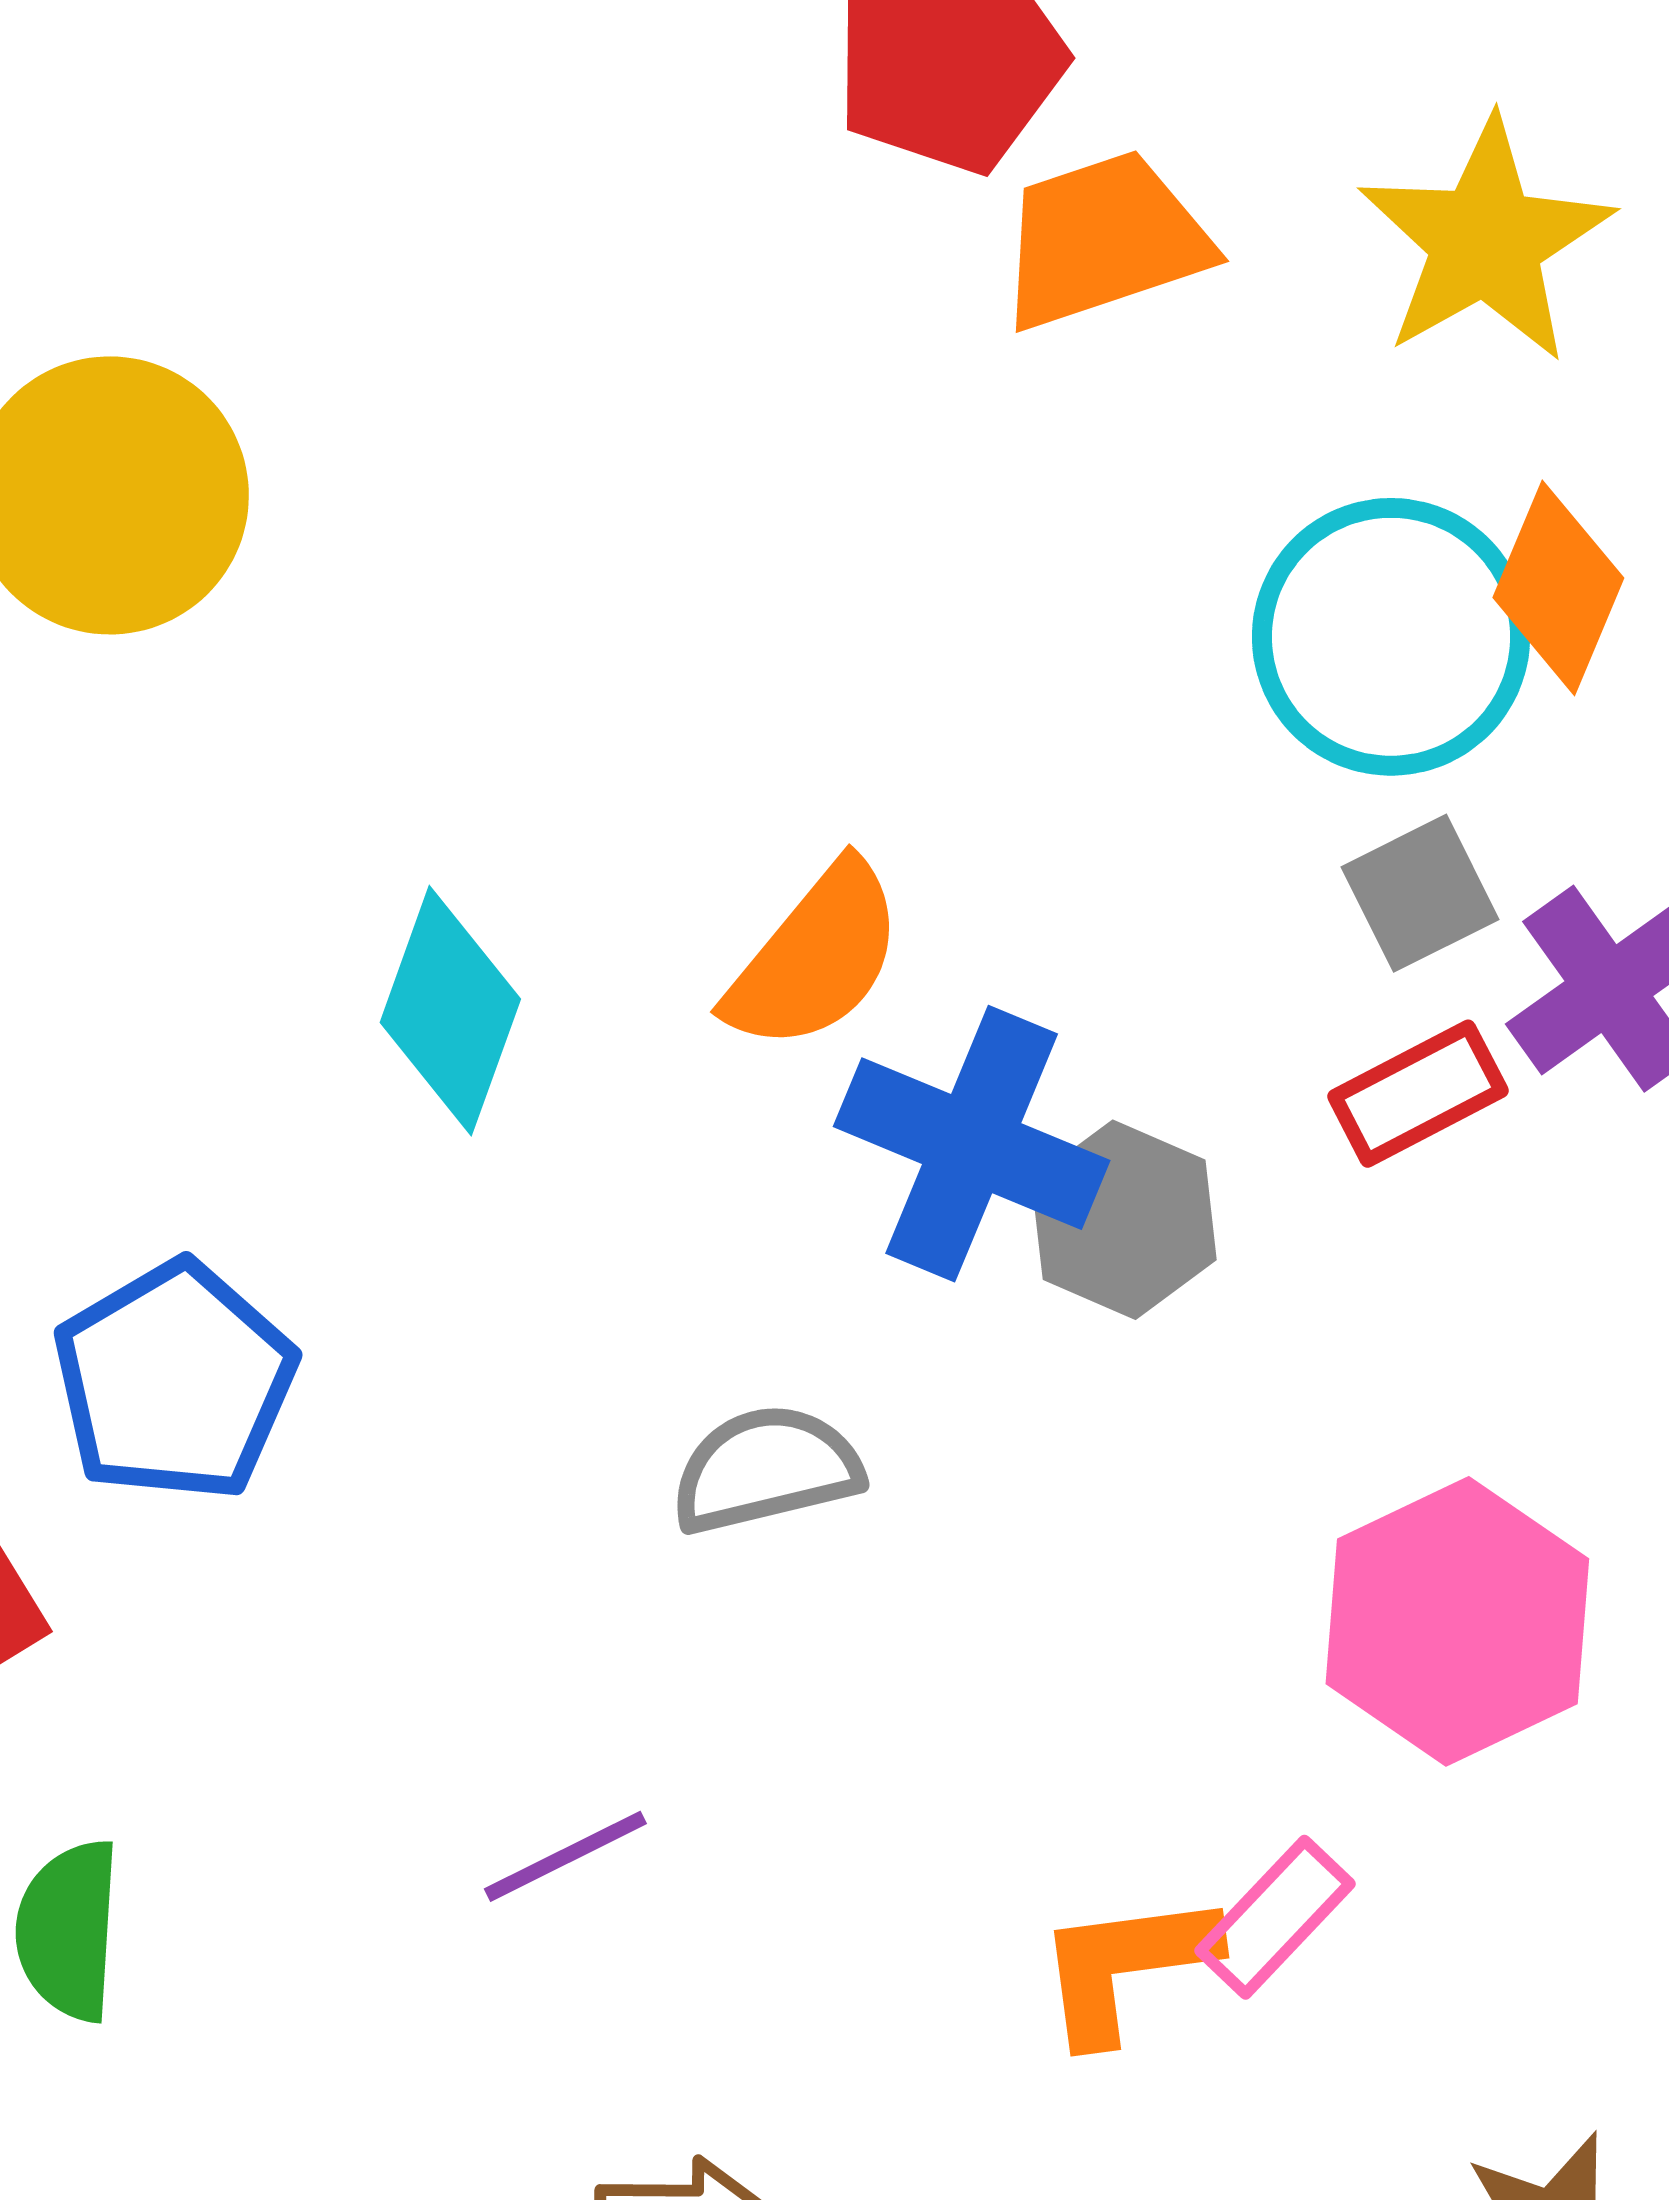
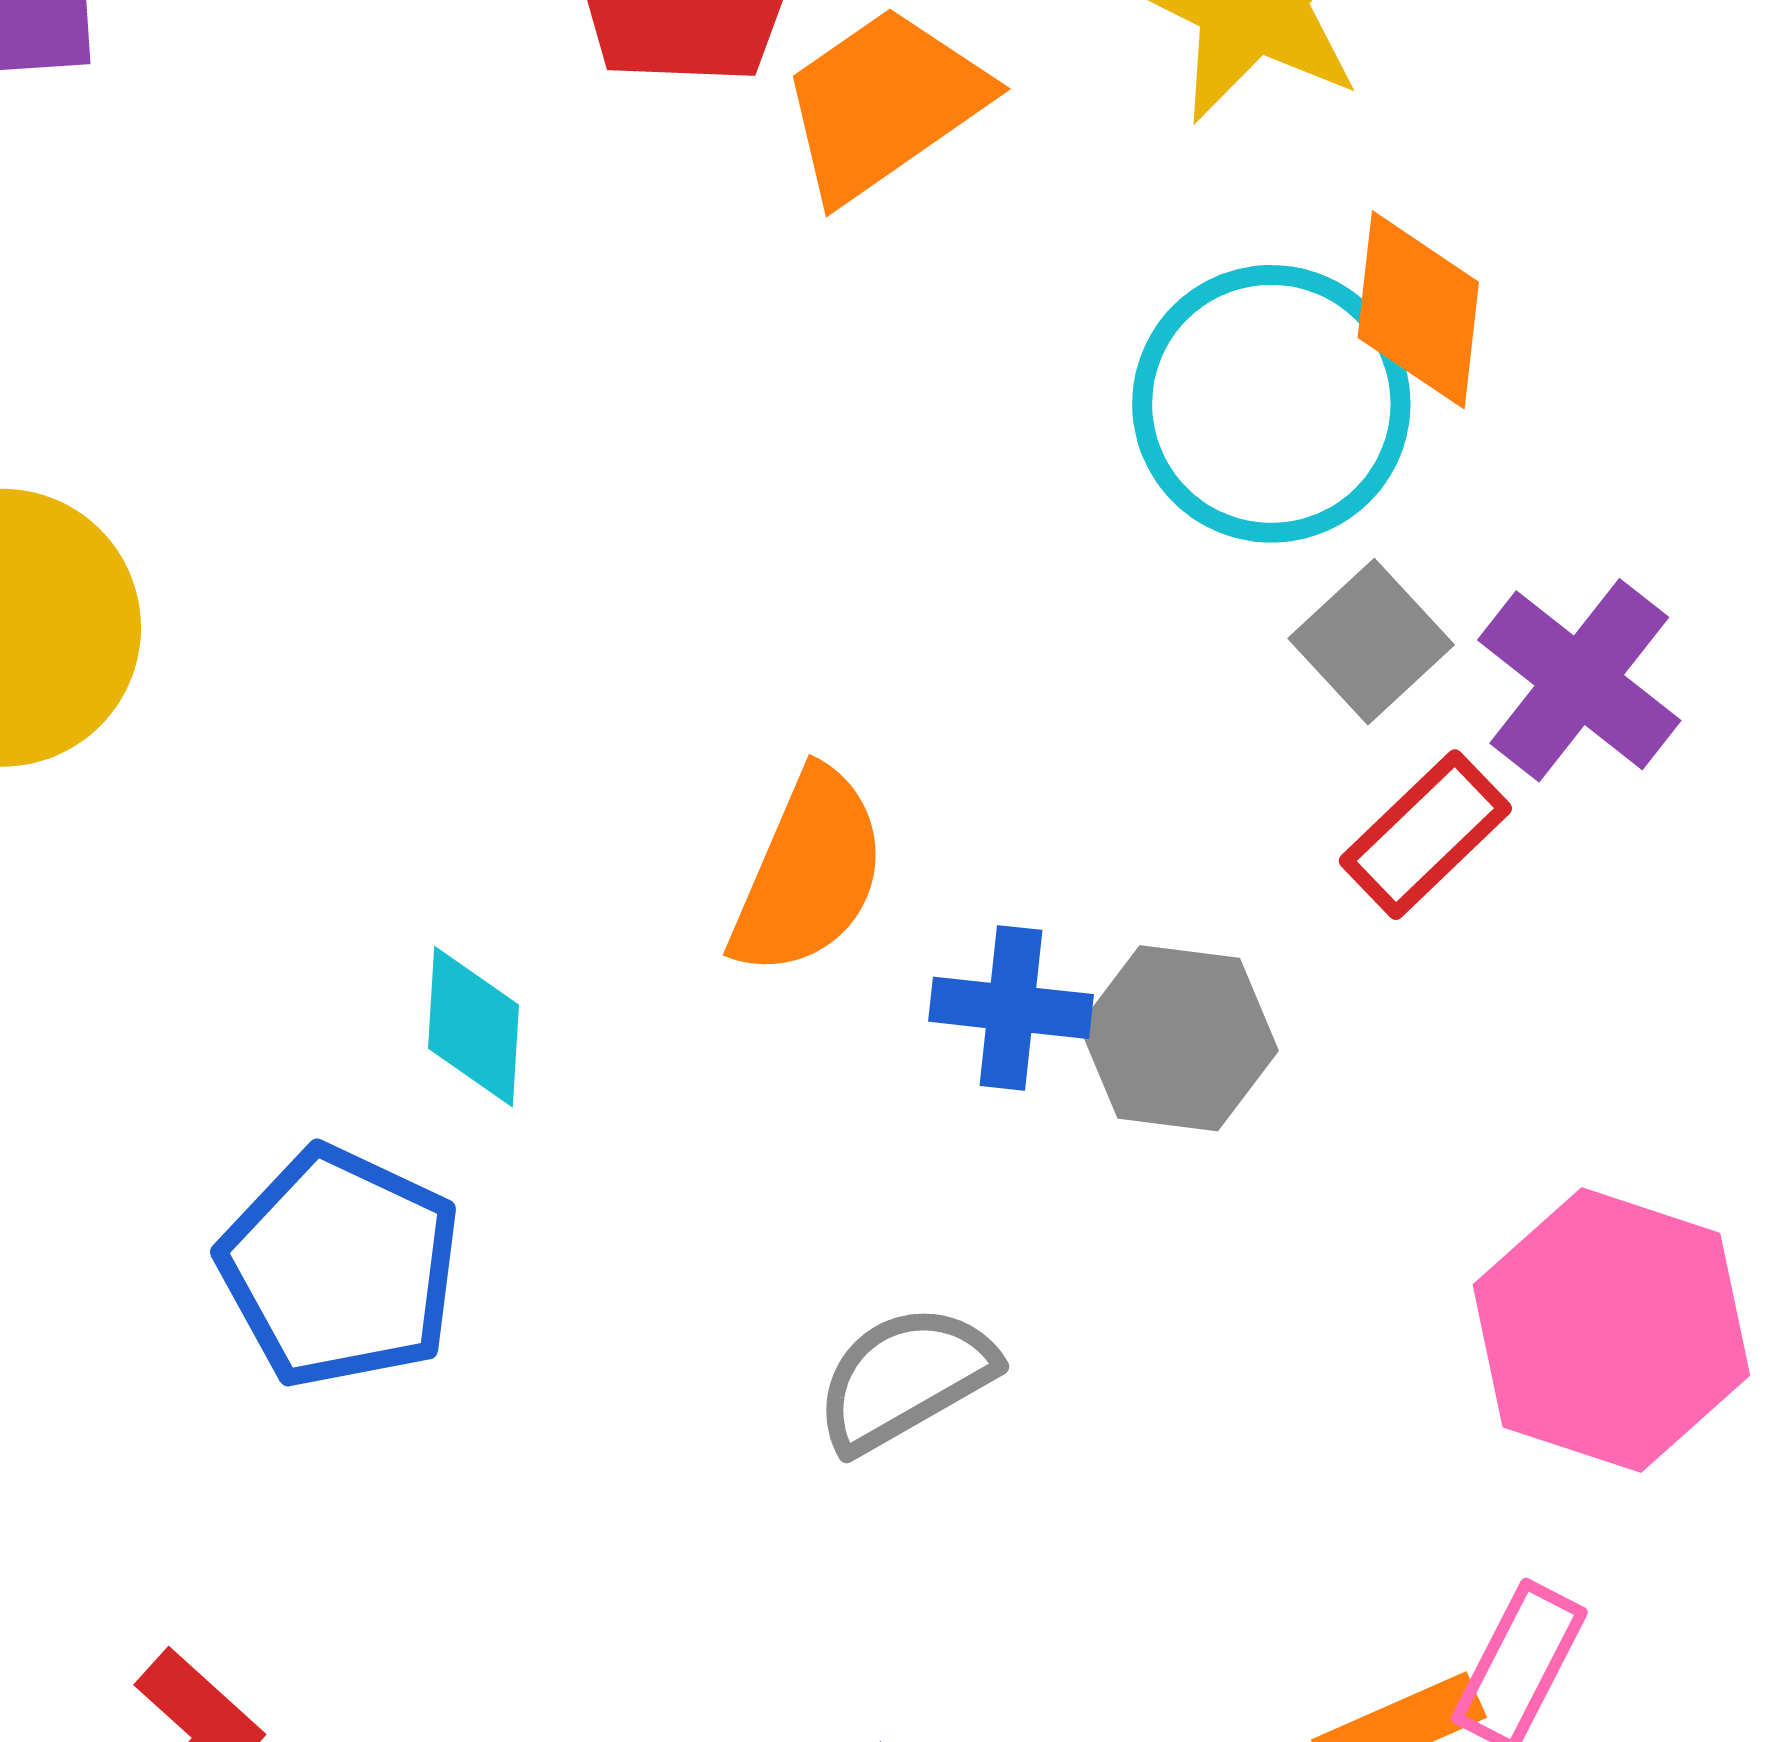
cyan diamond: (450, 1011) -> (473, 1027), size x0.7
blue cross: (972, 1144) -> (1011, 1008), size x0.6
blue pentagon: (174, 1381) -> (340, 1267), moved

